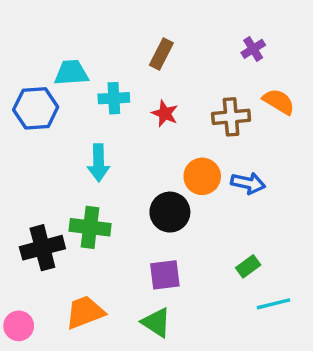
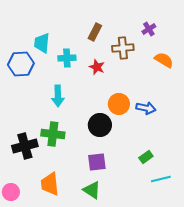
cyan trapezoid: (71, 73) -> (42, 43), turned -80
brown cross: (231, 117) -> (123, 48), moved
orange trapezoid: (85, 312) -> (50, 184), turned -75

